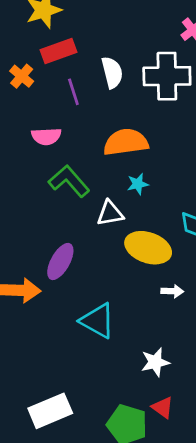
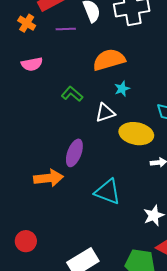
purple line: (73, 92) -> (66, 29), turned -66
pink semicircle: (46, 136) -> (32, 64), moved
green L-shape: (69, 181) -> (72, 94), size x0.7

